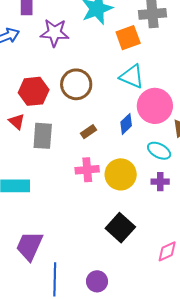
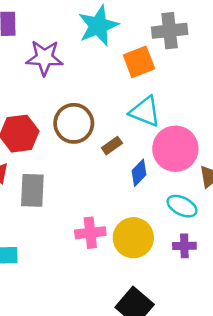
brown rectangle: (89, 132) -> (112, 146), moved

